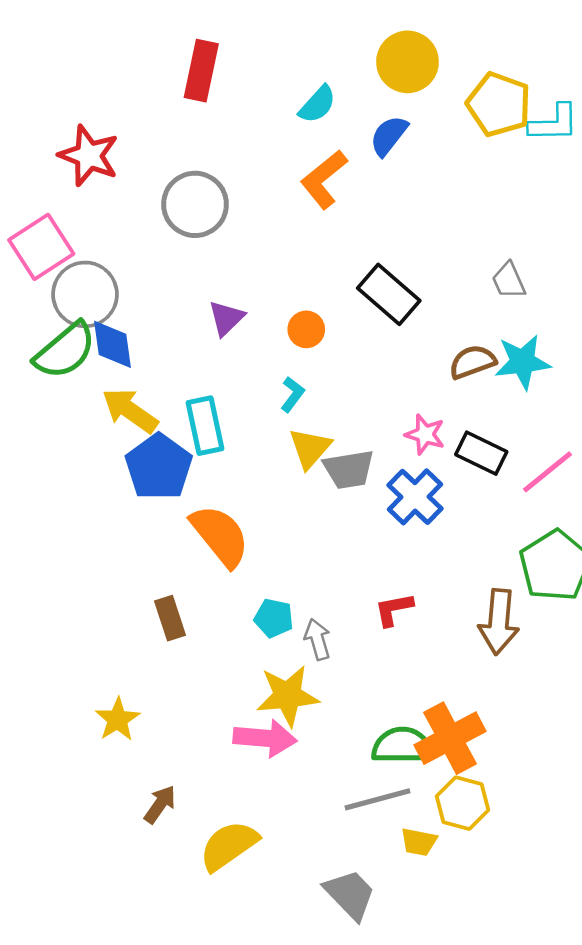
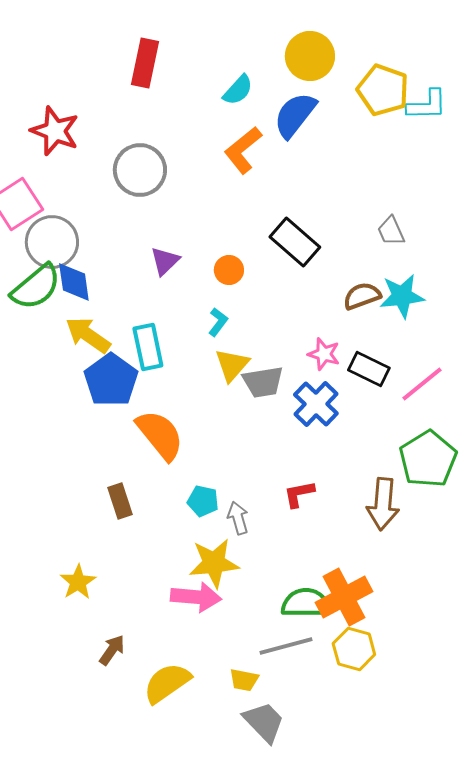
blue semicircle: (389, 136) -> (295, 115), size x1.4
yellow trapezoid: (419, 842) -> (244, 680), moved

